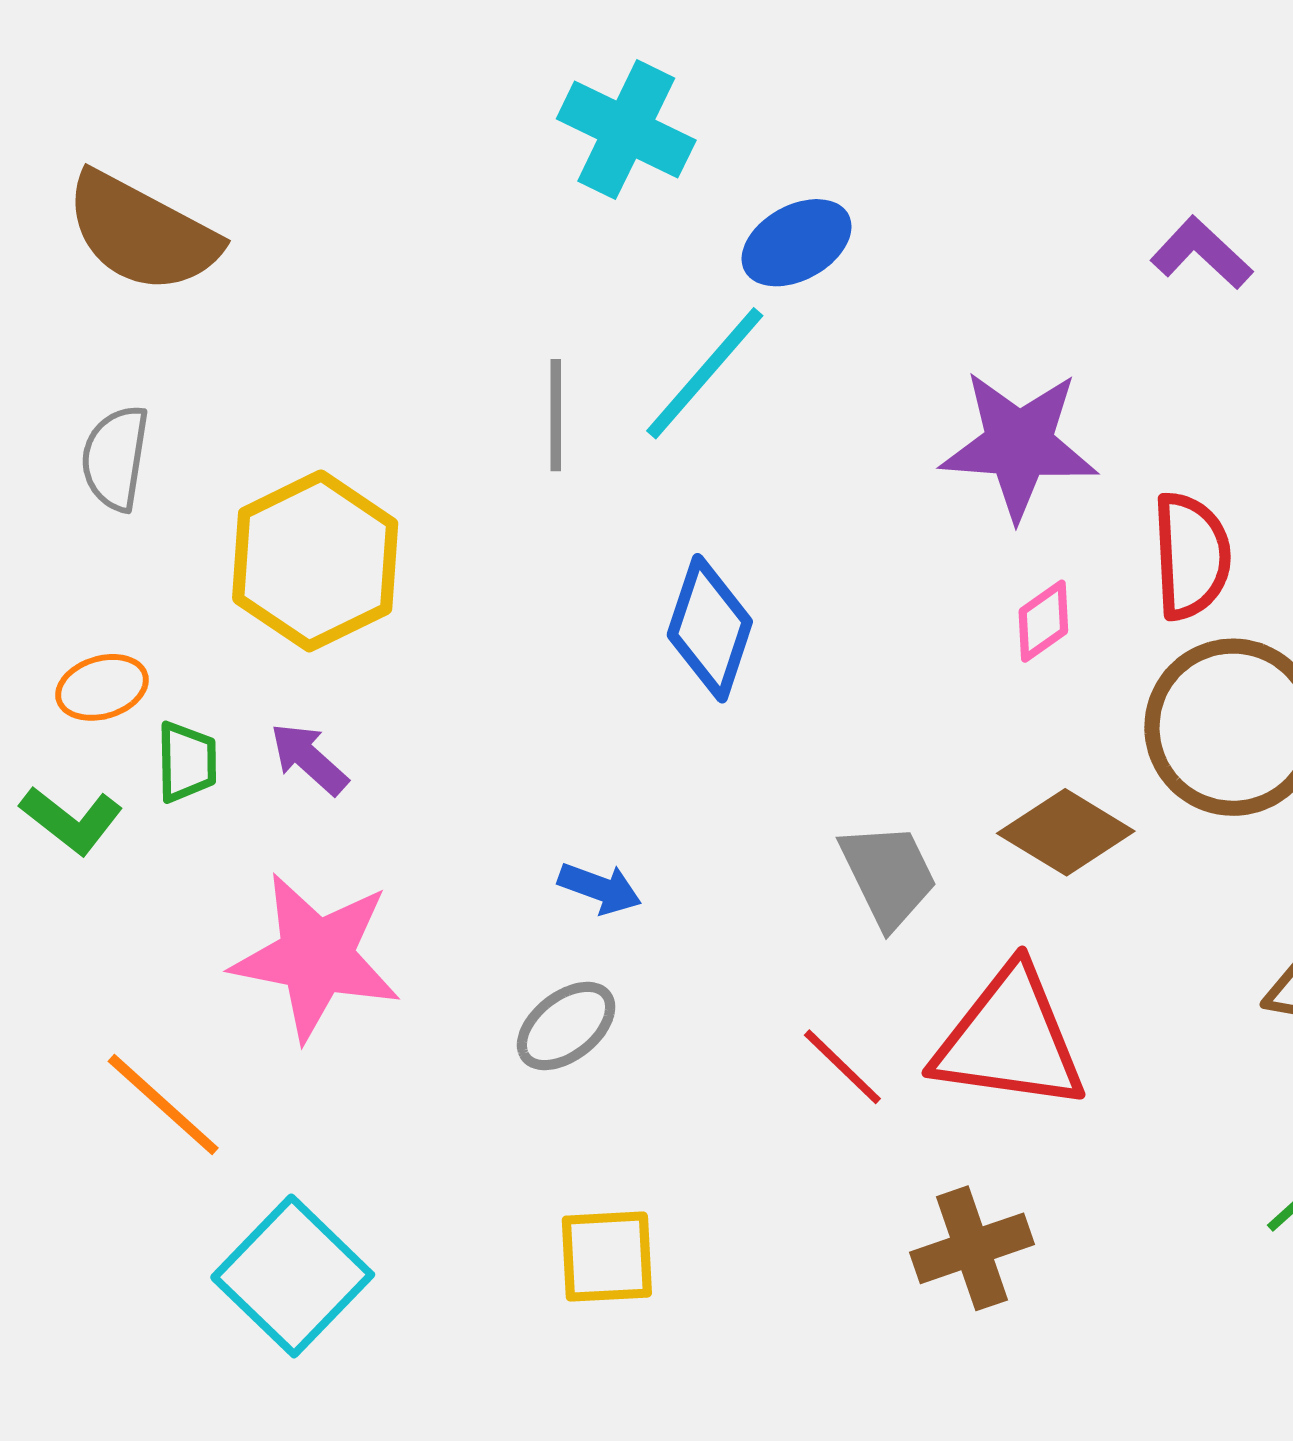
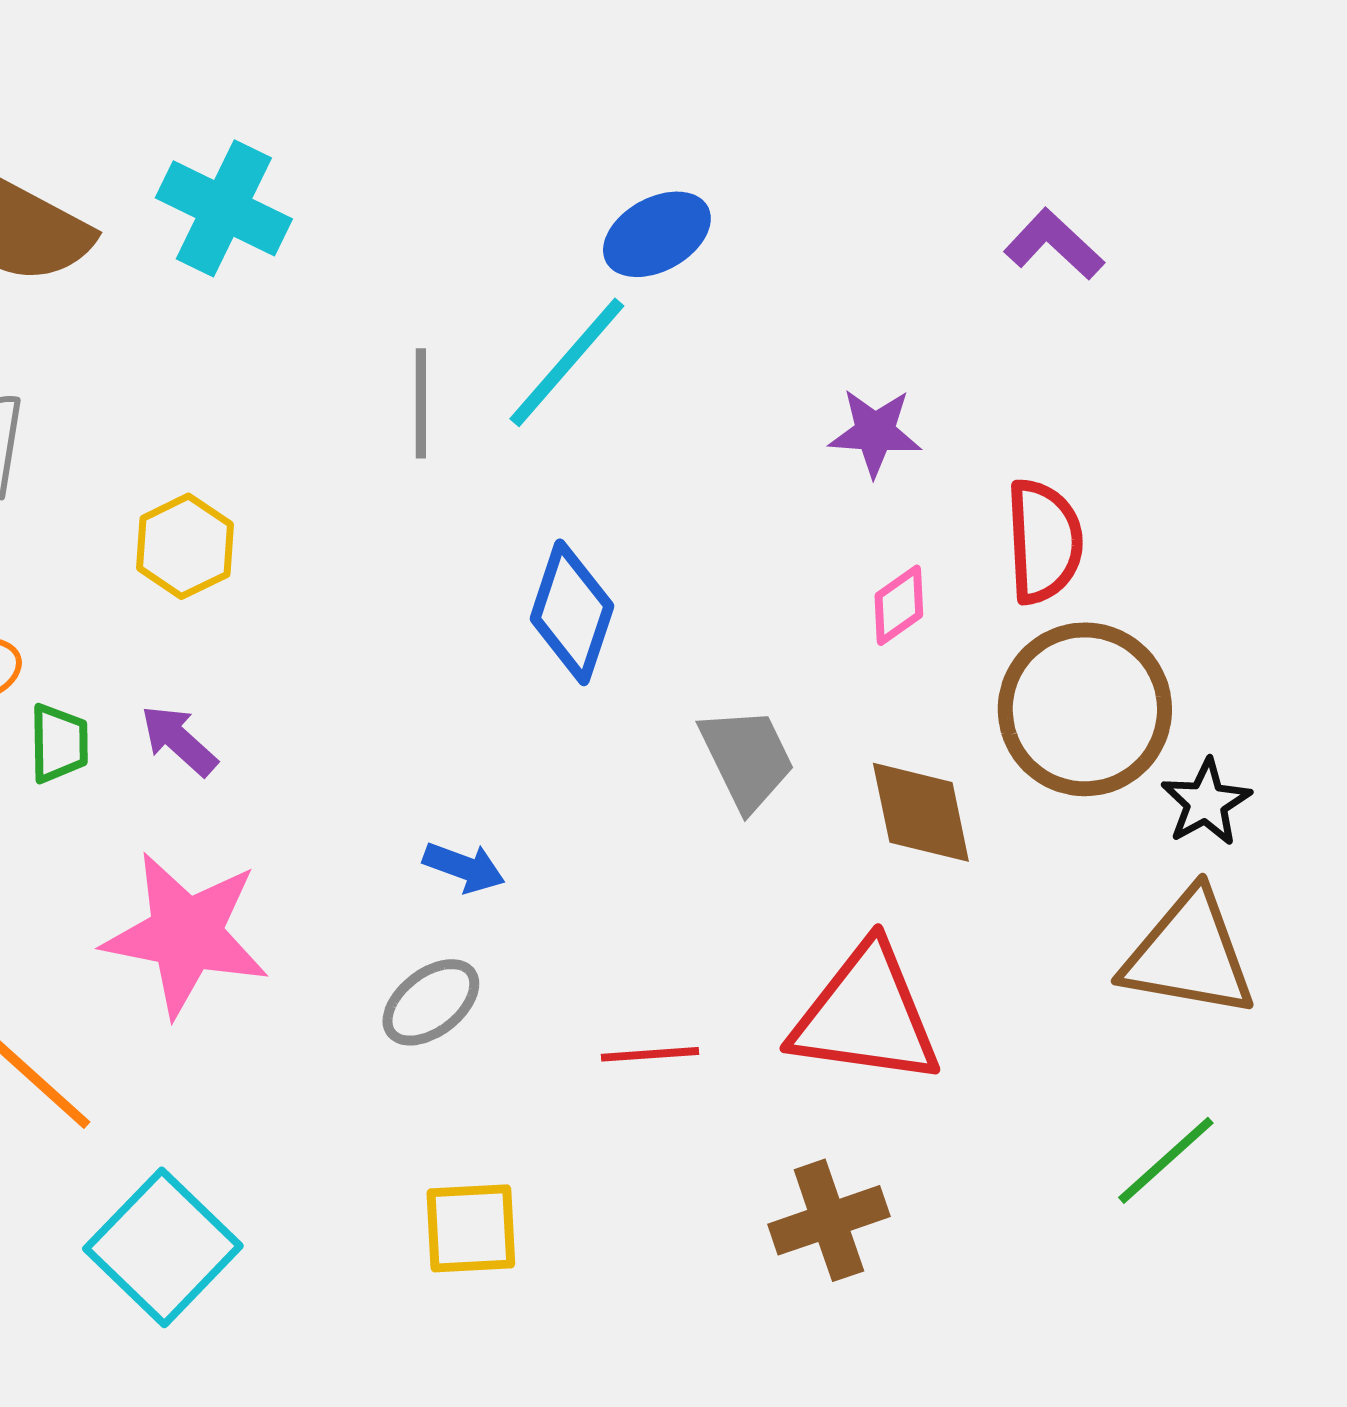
cyan cross: (626, 130) -> (224, 208), moved
purple star: (1019, 445) -> (875, 432), size x0.6
yellow hexagon: (315, 561) -> (185, 546), size x0.6
brown diamond: (1066, 832) -> (921, 812), turned 47
gray trapezoid: (888, 875) -> (747, 758), moved
red line: (842, 1067) -> (650, 1054), moved, turned -48

